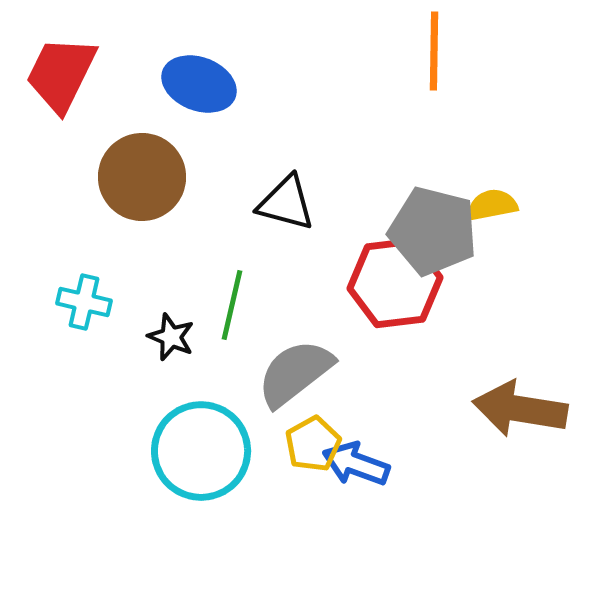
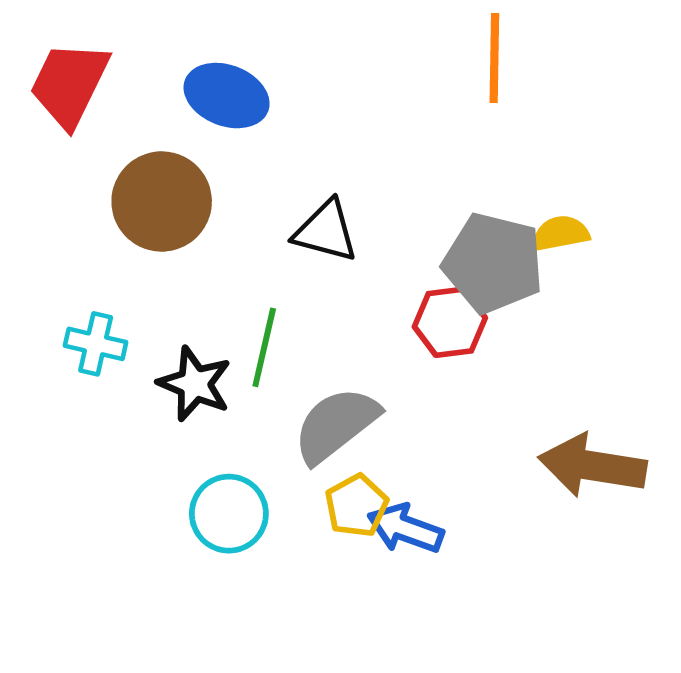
red hexagon: (395, 283) -> (450, 322), size x0.7
black star: (171, 337) -> (195, 384), size x1.4
cyan circle: (201, 451) -> (229, 514), size x0.7

